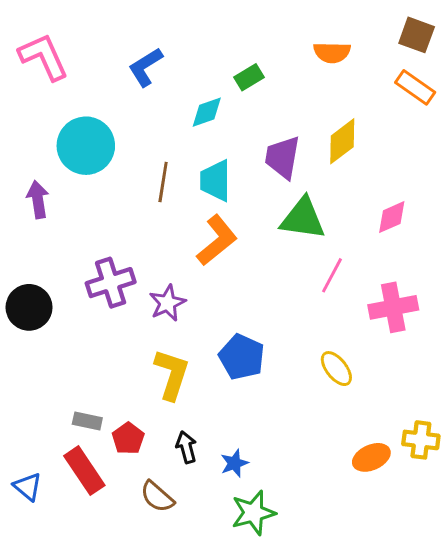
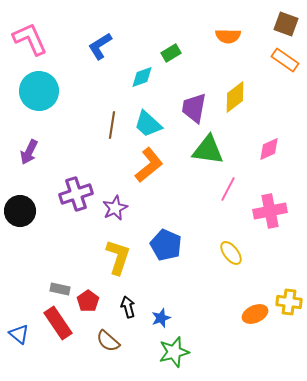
cyan circle: (86, 146) -> (39, 91), moved
cyan trapezoid: (215, 181) -> (148, 124), turned -48
purple arrow: (38, 200) -> (29, 152), moved, turned -145

